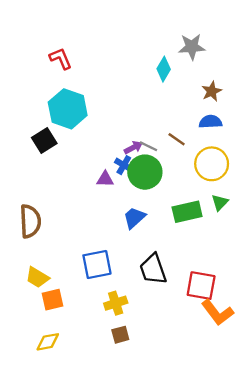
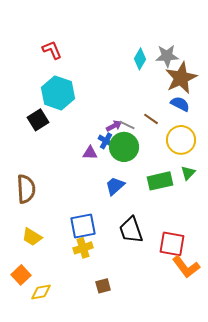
gray star: (192, 47) -> (167, 56), moved
brown star: (212, 91) -> (181, 78), size x1.8
blue semicircle: (210, 122) -> (180, 104), turned 30
orange square: (52, 300) -> (21, 275), moved, turned -30
yellow cross: (116, 303) -> (83, 248), moved

